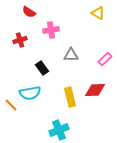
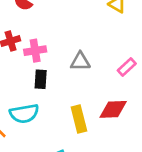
pink cross: (51, 30) -> (35, 51), moved
black rectangle: (42, 68) -> (41, 79), turned 40

